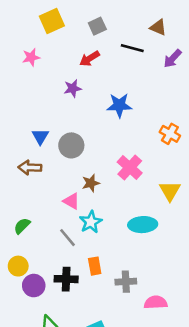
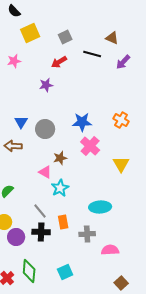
blue star: (119, 105) -> (82, 122), moved
cyan ellipse: (143, 225) -> (100, 207), moved
gray line: (67, 238) -> (40, 211), moved

